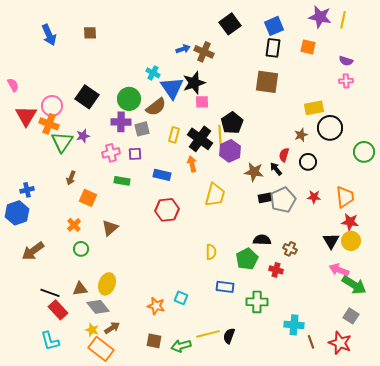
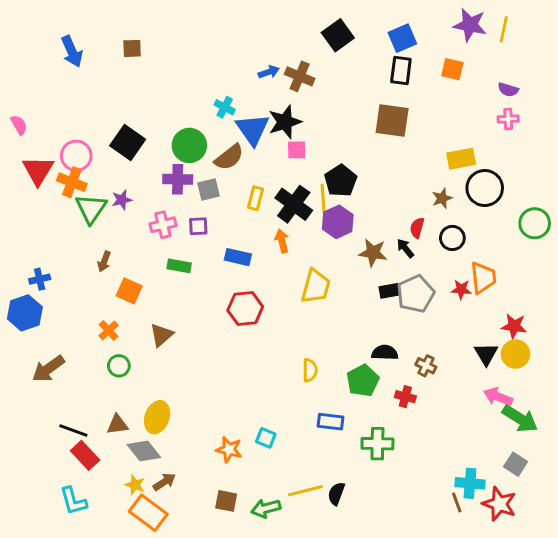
orange trapezoid: (345, 197) -> (483, 278), moved
cyan cross: (294, 325) -> (470, 483), moved

